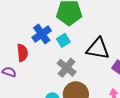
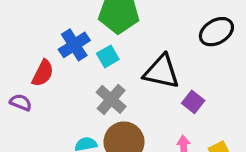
red semicircle: (22, 53) -> (43, 73), turned 30

